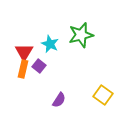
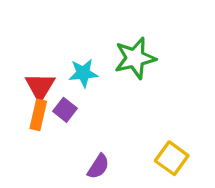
cyan star: (50, 44) -> (83, 73), turned -30

